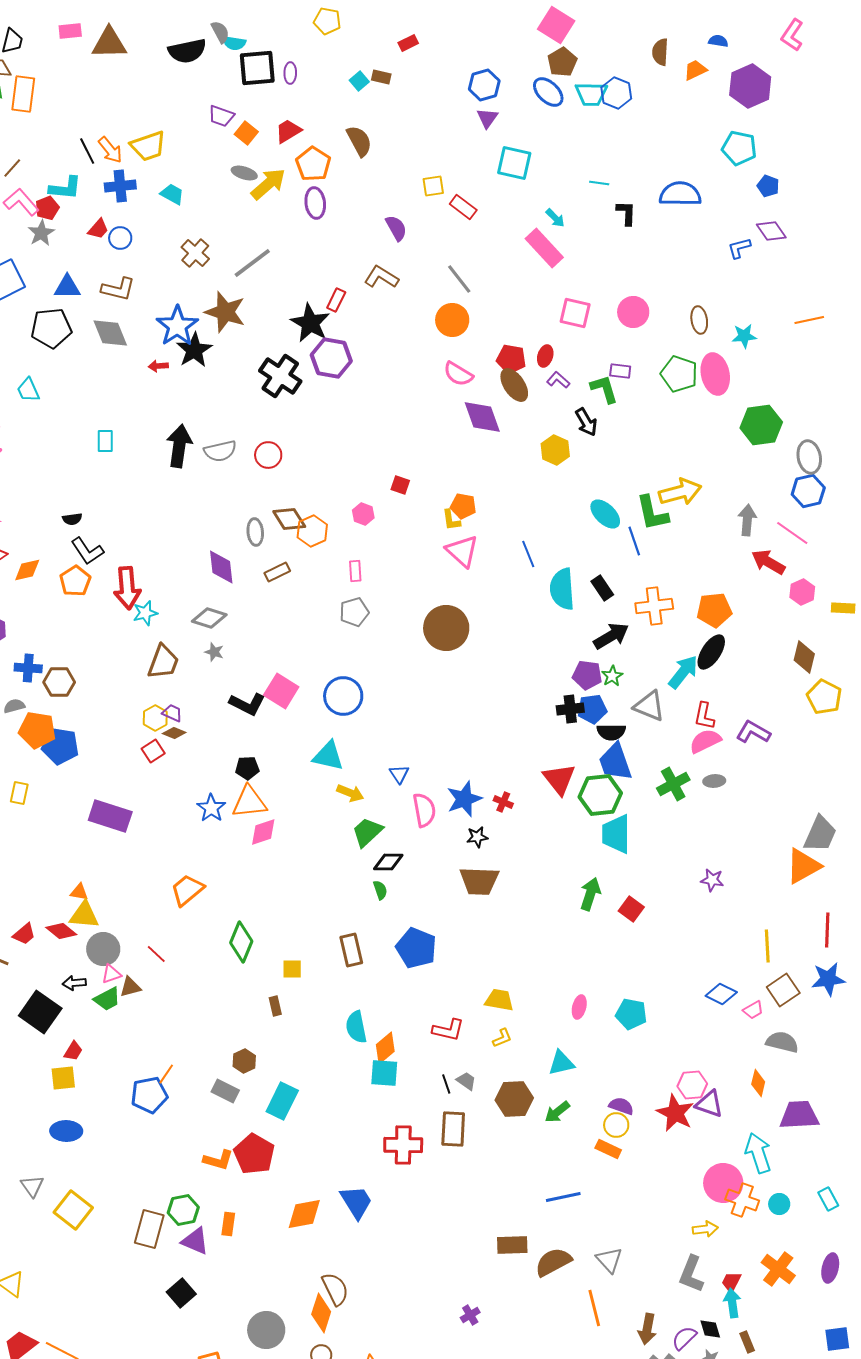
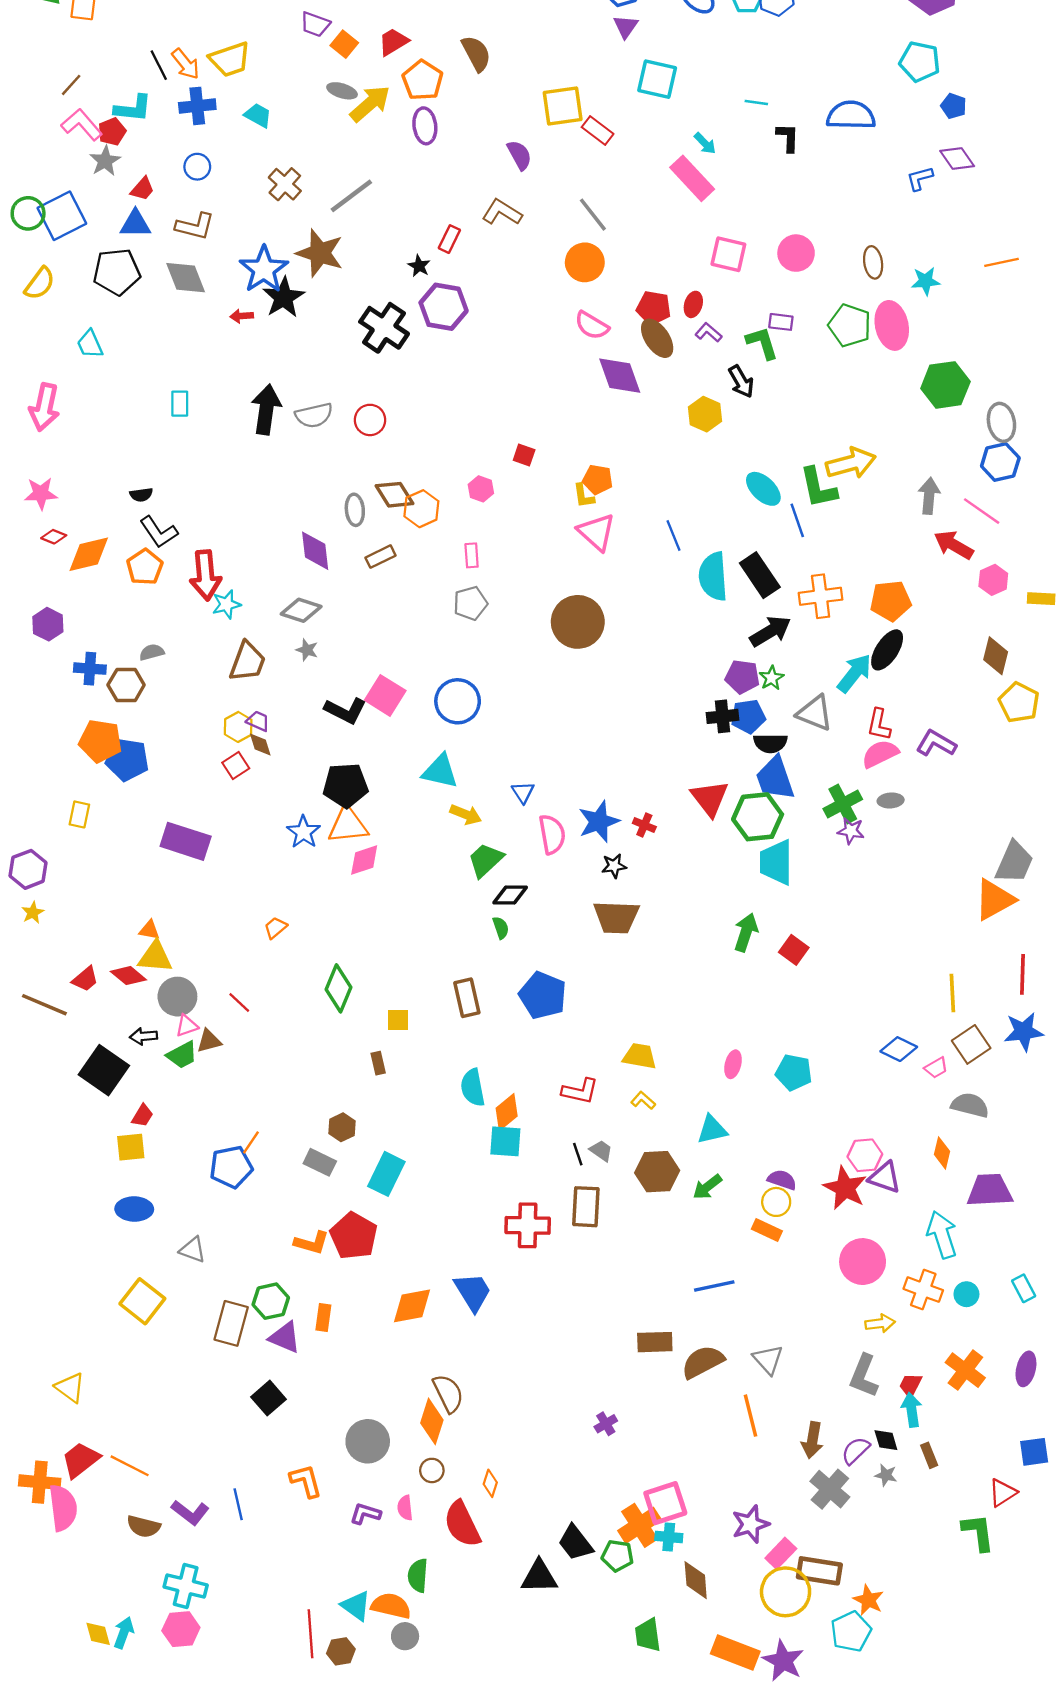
yellow square: (433, 186) -> (563, 106), size x1.6
red trapezoid: (98, 229) -> (142, 189), moved
black star: (310, 323) -> (419, 266), size x0.5
orange diamond: (27, 570) -> (89, 554), size x1.4
black rectangle: (602, 588) -> (760, 575), size x1.5
gray semicircle: (14, 706) -> (152, 652), moved
brown diamond: (174, 733) -> (260, 744), turned 50
black pentagon: (247, 768) -> (345, 785), size x1.6
purple star: (712, 880) -> (851, 831), moved
orange trapezoid: (187, 890) -> (275, 928), size x0.6
yellow L-shape: (502, 1038) -> (643, 1100), turned -115
pink circle: (723, 1183) -> (863, 1262), moved
gray triangle: (32, 1186) -> (193, 1250), moved, turned -35

